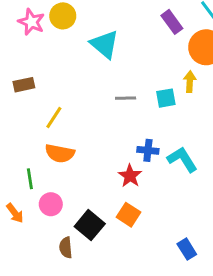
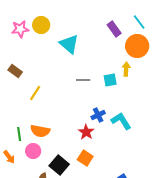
pink star: (31, 22) -> (20, 29), turned -30
brown rectangle: (24, 85) -> (15, 71), turned 48
blue cross: (148, 150) -> (98, 115), turned -32
orange semicircle: (60, 153) -> (40, 131), moved

